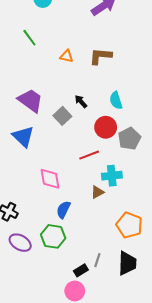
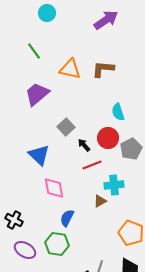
orange triangle: (66, 56) -> (70, 69), size x1.6
purple trapezoid: (30, 100) -> (37, 94), moved, turned -76
black arrow: (81, 101) -> (84, 145), moved
blue triangle: (23, 137) -> (39, 155), moved

